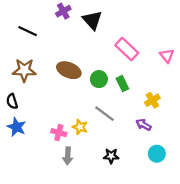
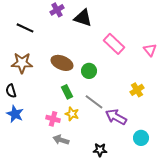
black triangle: (92, 20) -> (83, 18), turned -30
green rectangle: (122, 84) -> (67, 92), moved
purple arrow: (143, 125) -> (116, 117), moved, size x1.5
gray arrow: (68, 156) -> (61, 140), turned 105
black star: (111, 156) -> (100, 150), moved

